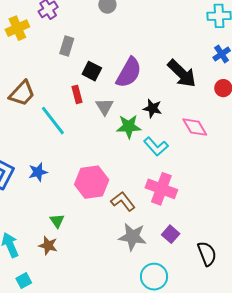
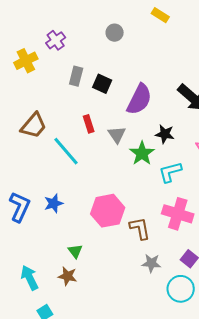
black square: (92, 71) -> (102, 84), moved
green star: (129, 126) -> (142, 153), turned -30
cyan L-shape: (156, 147) -> (170, 172), turned 120
brown L-shape: (123, 201) -> (140, 228), turned 30
gray star: (133, 237) -> (151, 263), size x0.7
cyan circle: (154, 277) -> (181, 289), moved

